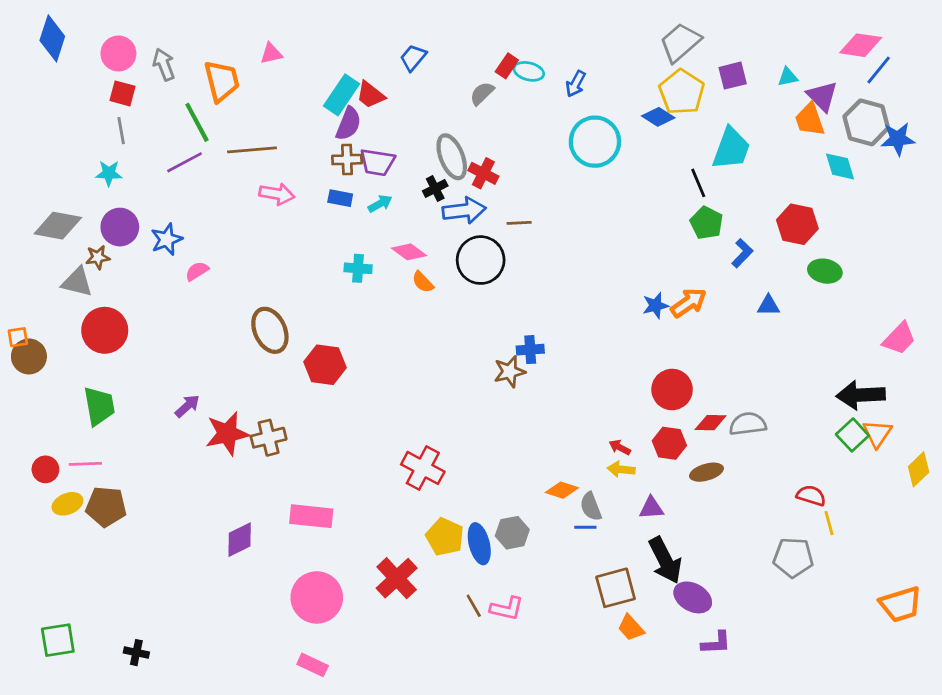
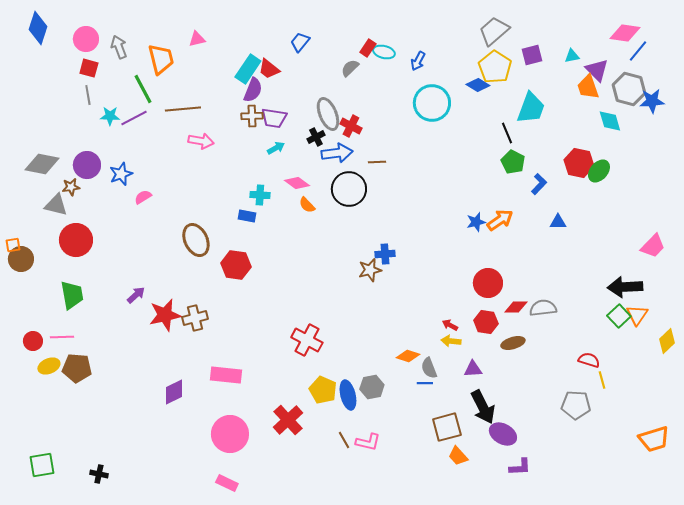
cyan star: (109, 173) -> (110, 116), moved
blue rectangle: (340, 198) -> (247, 216), moved
green ellipse: (825, 271) -> (599, 171), moved, turned -60

